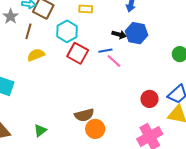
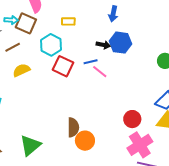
brown line: (28, 31) -> (13, 47), turned 49
red circle: (149, 99) -> (132, 119), moved
brown semicircle: (84, 115) -> (73, 127), turned -72
green triangle: (40, 130) -> (30, 145), size x1.6

